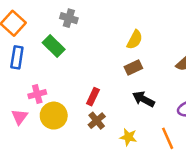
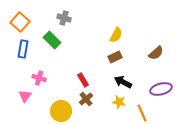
pink cross: (37, 94) -> (39, 78), turned 32
red rectangle: (93, 97) -> (83, 80), turned -56
yellow circle: (54, 116) -> (61, 111), moved
yellow star: (128, 137) -> (119, 102), moved

